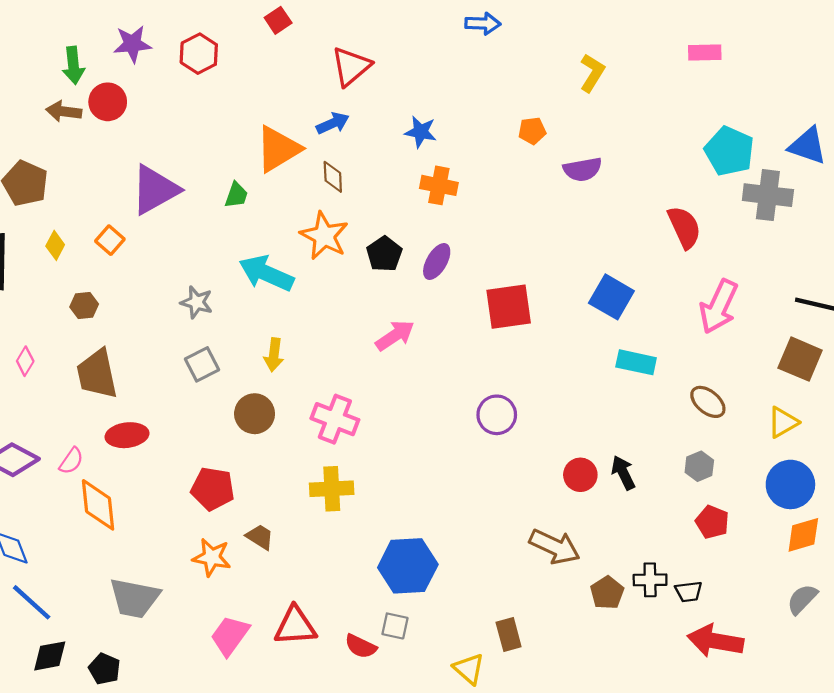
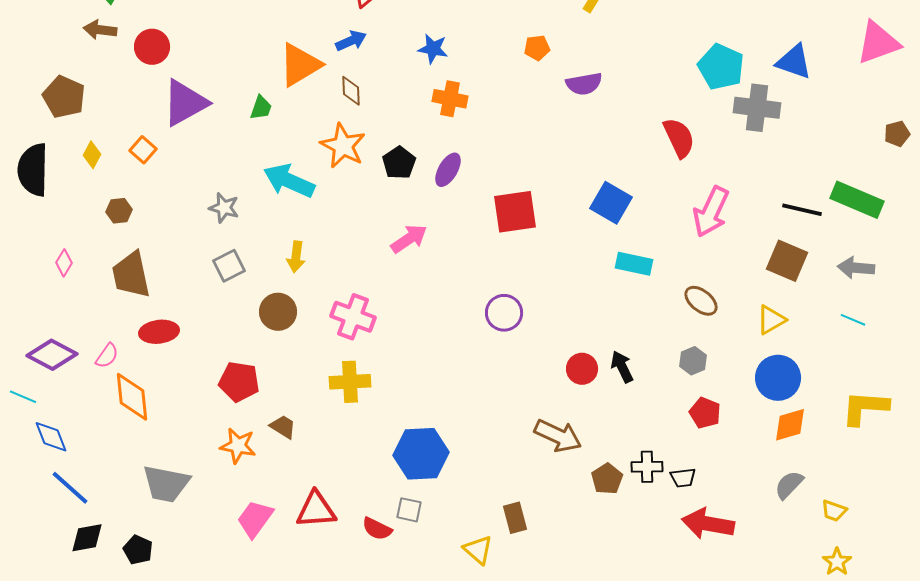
red circle: (108, 102) -> (152, 47), moved

